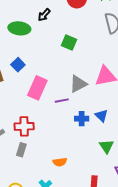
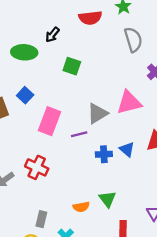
green square: (69, 43) -> (72, 66), moved
red cross: (24, 126) -> (37, 167), turned 30
green triangle: (107, 146) -> (107, 199), moved
gray rectangle: (21, 150) -> (41, 219), moved

